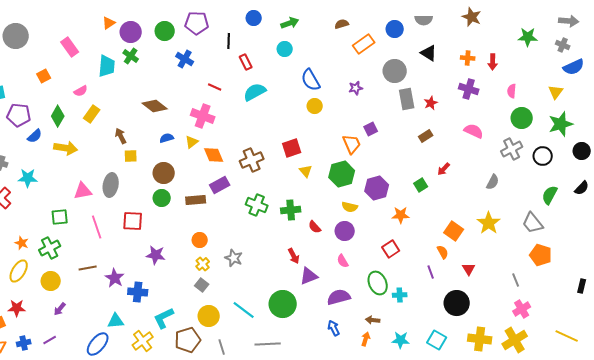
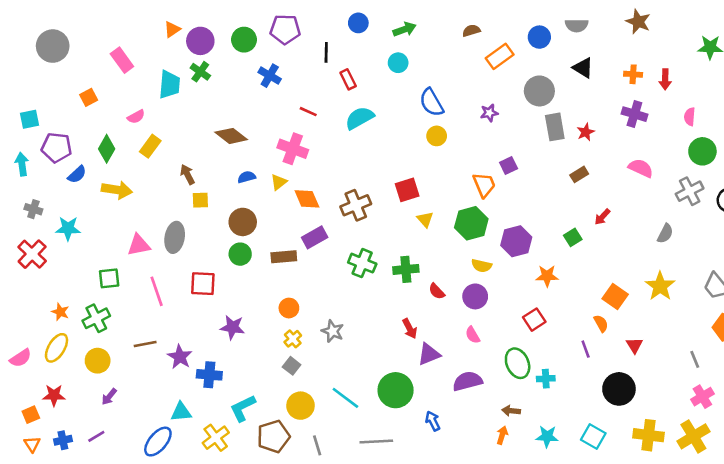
blue arrow: (334, 328) -> (433, 421), moved

